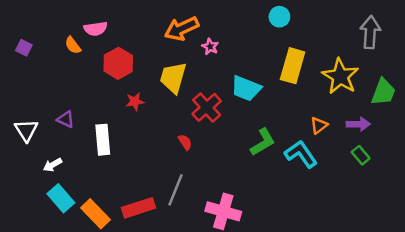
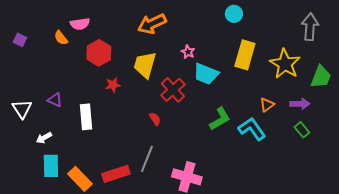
pink star: (210, 47) -> (188, 52), moved
cyan rectangle: (61, 198) -> (51, 166), turned 40

